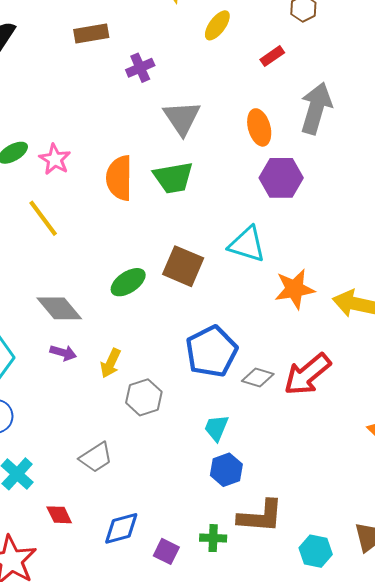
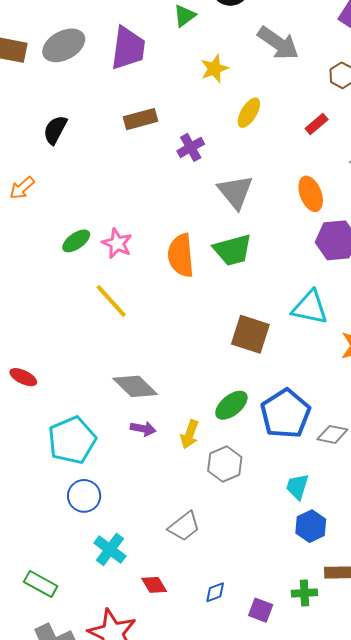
yellow ellipse: (217, 25) -> (249, 113), moved
green ellipse: (128, 282) -> (231, 405), moved
blue diamond: (121, 528) -> (215, 592), size x0.6

